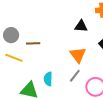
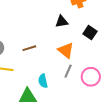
brown line: (33, 43) -> (29, 48), moved

